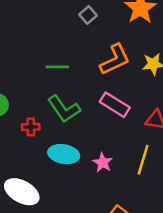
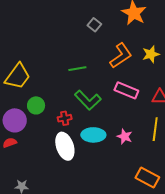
white ellipse: (22, 192) -> (65, 146), moved, turned 52

